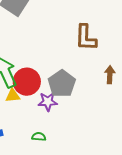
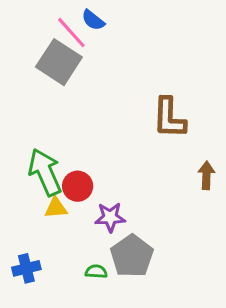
red circle: (27, 82) -> (78, 186), size x0.7
gray pentagon: (62, 84) -> (132, 256), moved

